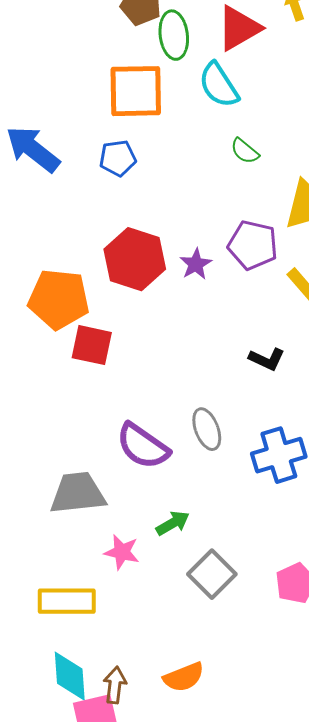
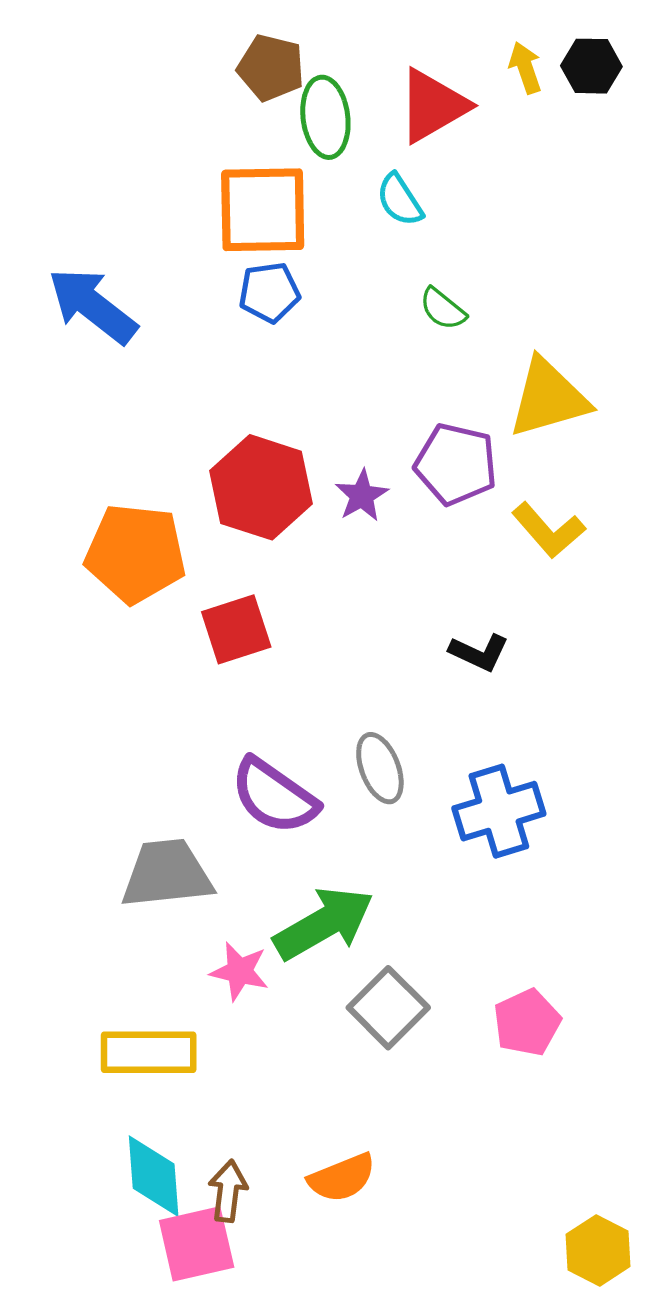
cyan semicircle: (219, 85) -> (400, 200), size x0.7
blue pentagon: (118, 158) -> (269, 292), moved
red square: (92, 345) -> (236, 629), moved, turned -30
green arrow: (173, 523) -> (324, 923), size x1.8

